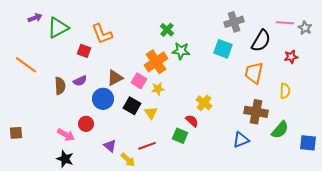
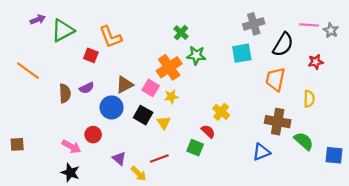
cyan square: (223, 49) -> (242, 53), turned -30
green semicircle: (280, 130) -> (304, 141), turned -90

